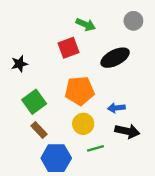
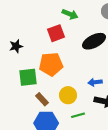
orange pentagon: (79, 91) -> (51, 64), moved
green square: (34, 102) -> (28, 77), turned 30
brown rectangle: (39, 130) -> (42, 99), moved

